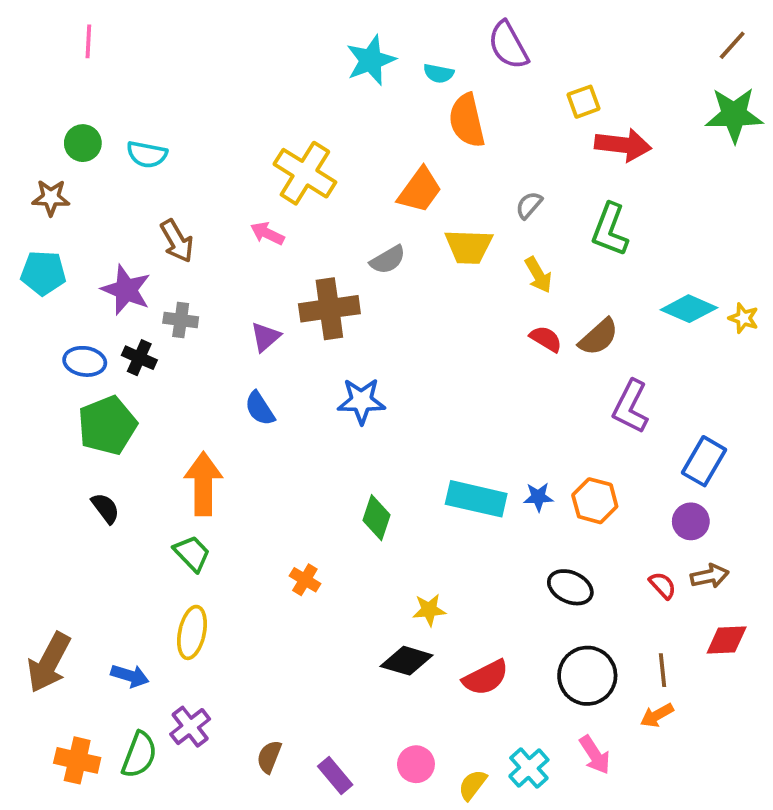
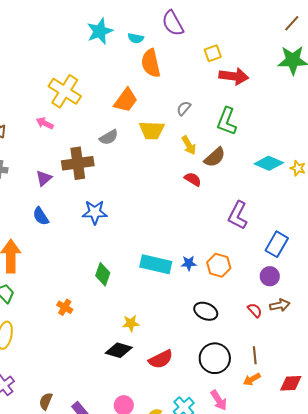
brown semicircle: (599, 337) -> (215, 157), moved
red diamond: (727, 640) -> (291, 383), moved

